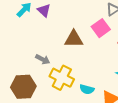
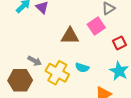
gray arrow: (43, 59) -> (35, 61), moved
cyan semicircle: (87, 89) -> (82, 68), moved

